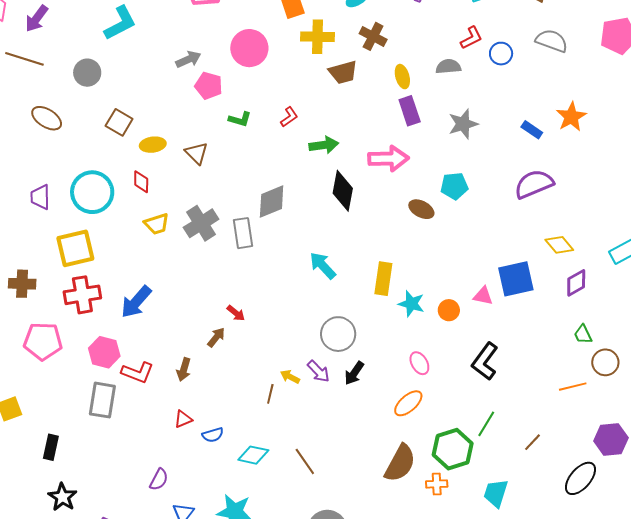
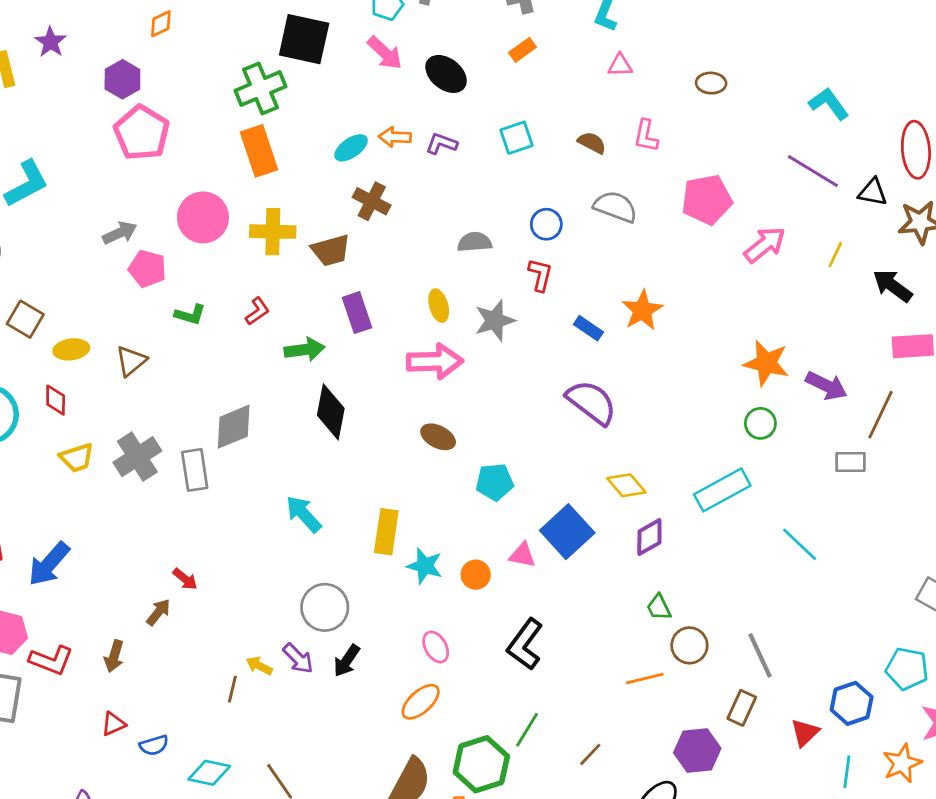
yellow cross: (317, 37) -> (273, 232), moved
red L-shape: (471, 38) -> (540, 275), moved, turned -50
yellow ellipse: (402, 77) -> (439, 306), moved
purple rectangle: (410, 111) -> (357, 313), moved
brown triangle: (197, 153) -> (131, 361), turned 35
pink arrow: (388, 159) -> (435, 361), moved
purple semicircle: (534, 184) -> (592, 402), turned 60
cyan pentagon: (454, 186) -> (495, 482), moved
blue square: (516, 279) -> (567, 532), turned -30

